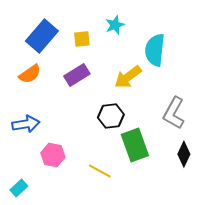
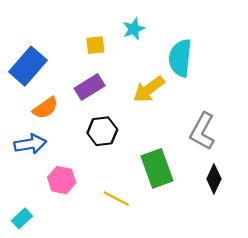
blue rectangle: (42, 36) -> (28, 66), moved
orange semicircle: (30, 74) -> (45, 108), moved
black hexagon: (111, 116) -> (102, 131), moved

